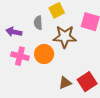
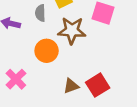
pink cross: (20, 56) -> (16, 79), moved, turned 30

